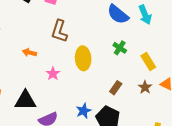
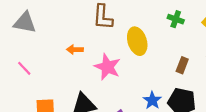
pink star: (53, 74) -> (107, 67), size x1.6

